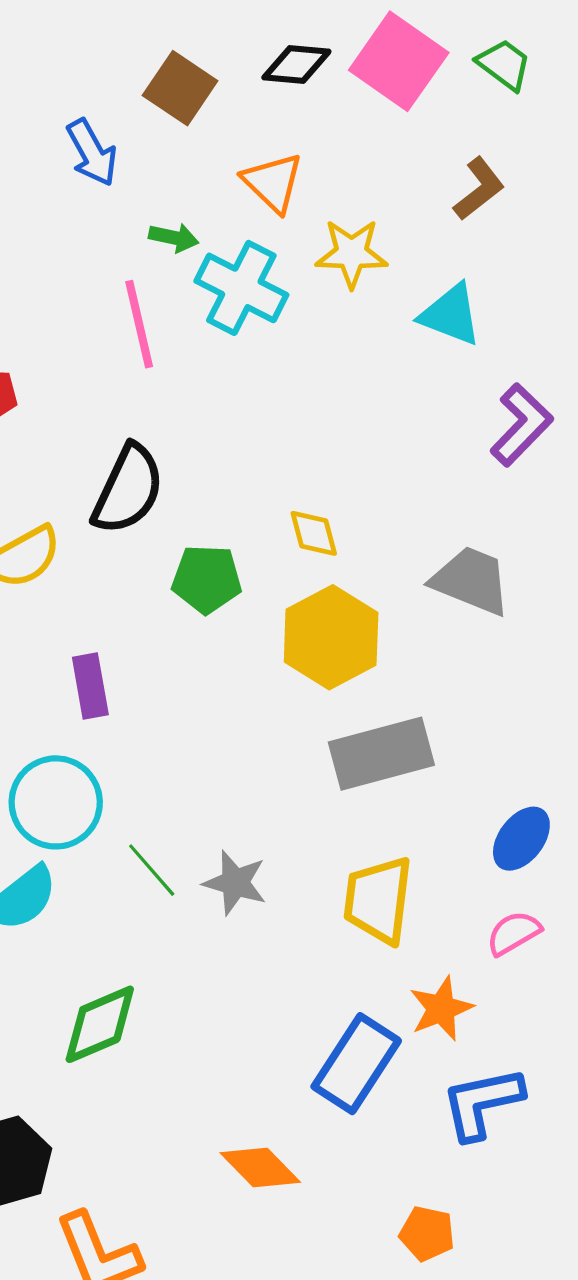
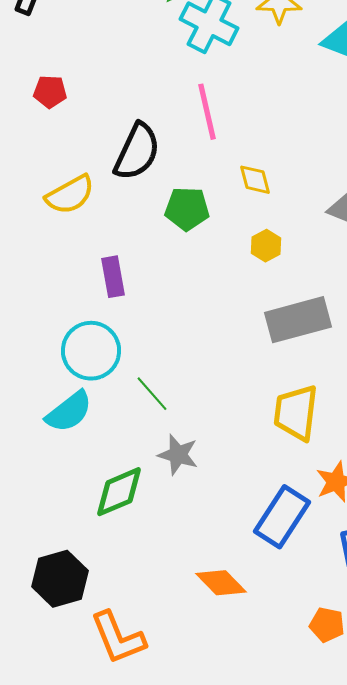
pink line: (139, 324) -> (207, 112), moved
yellow hexagon: (331, 637) -> (266, 246), size x0.5
gray star: (235, 883) -> (178, 455), moved

